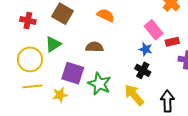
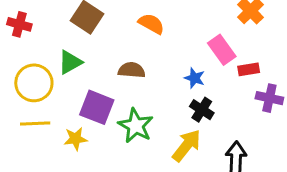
red cross: (28, 21) -> (19, 24), moved
blue star: (146, 49) -> (195, 78), moved
yellow arrow: (134, 95) -> (187, 146), turned 75

